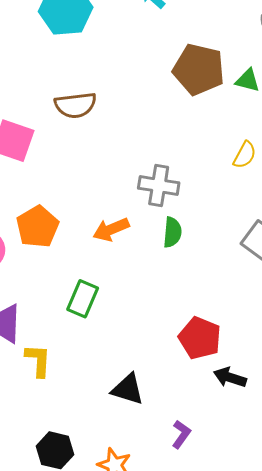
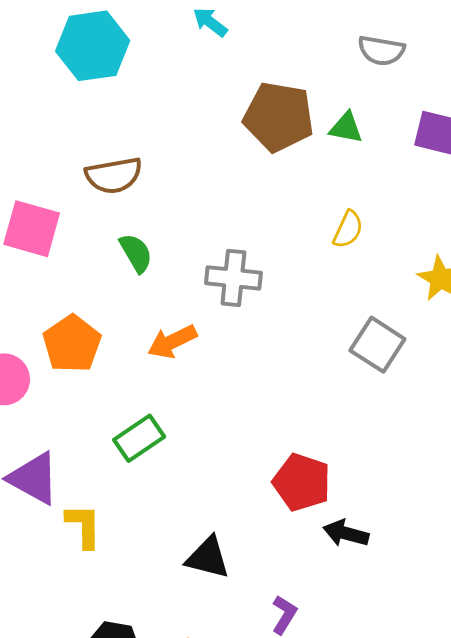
green semicircle: (172, 232) -> (136, 253), moved, turned -32
green rectangle: (83, 299) -> (139, 438), turned 36

